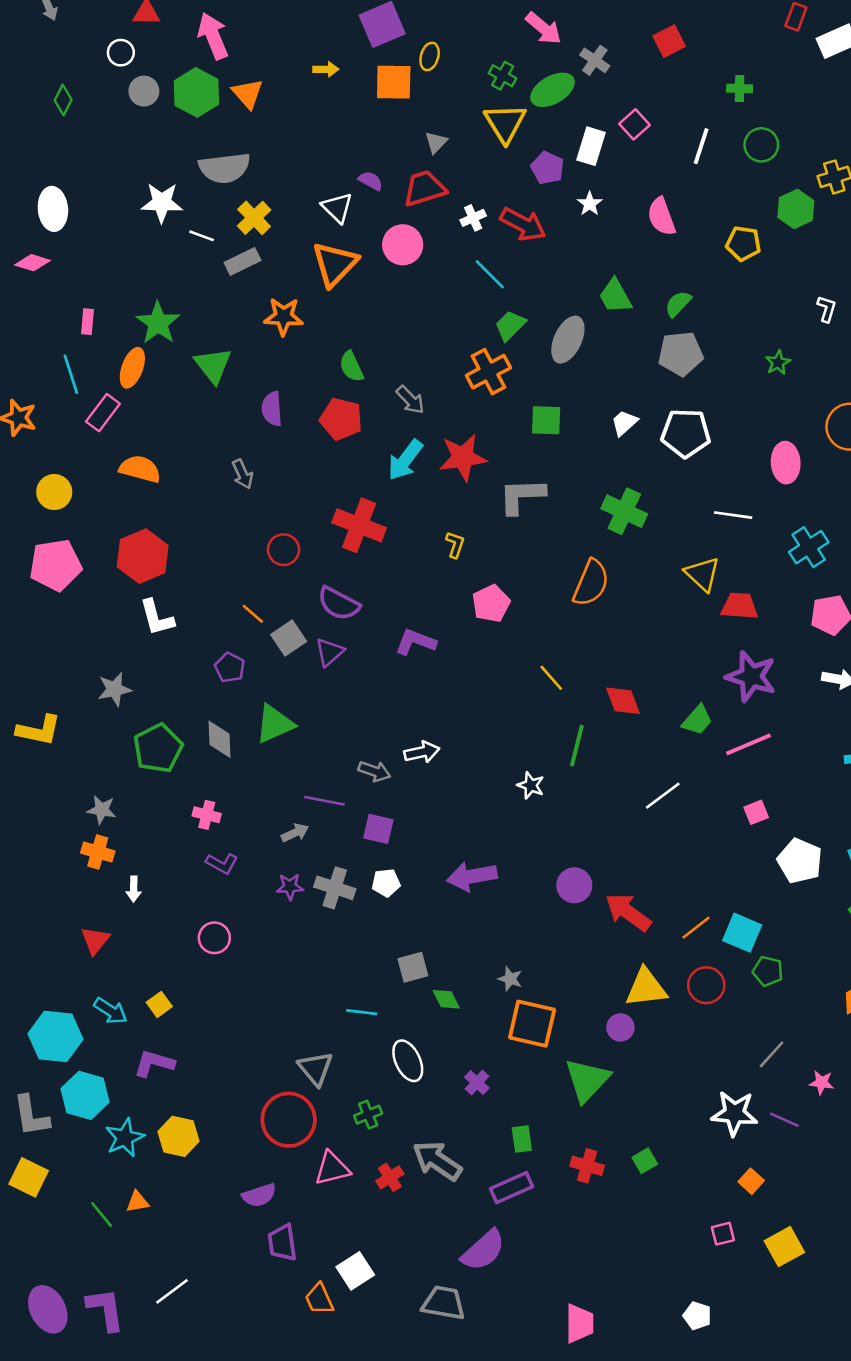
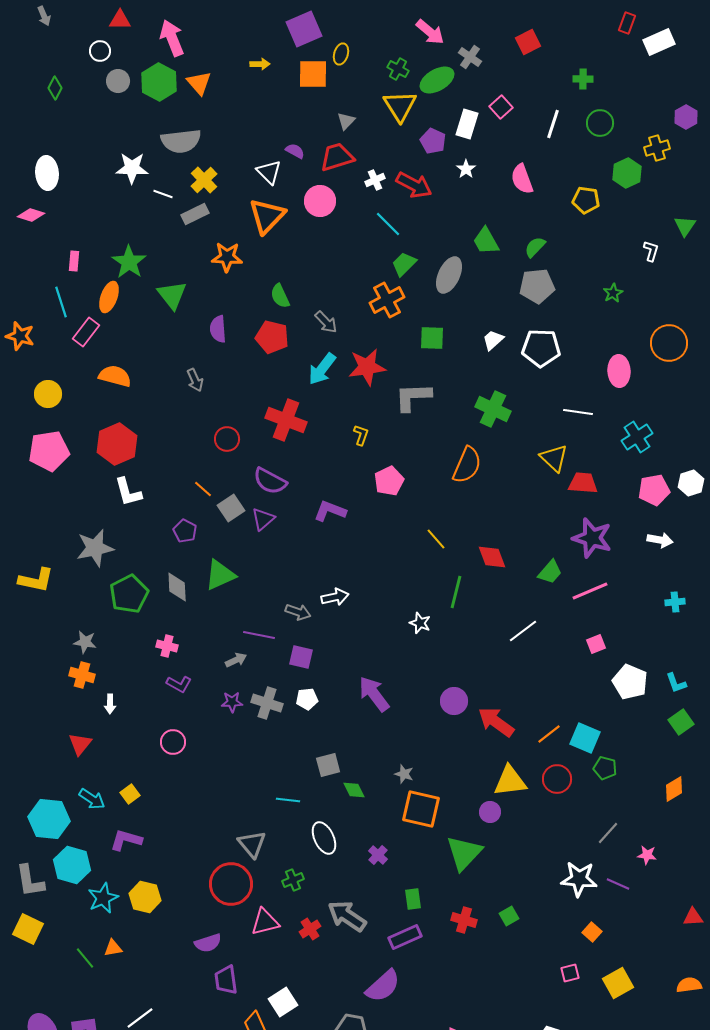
gray star: (114, 689) -> (95, 548), size x1.4
purple arrow: (472, 876) -> (374, 694), turned 63

